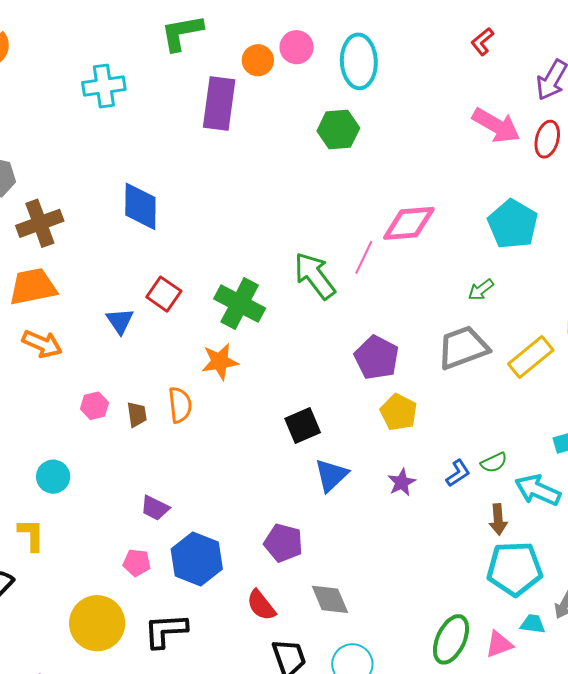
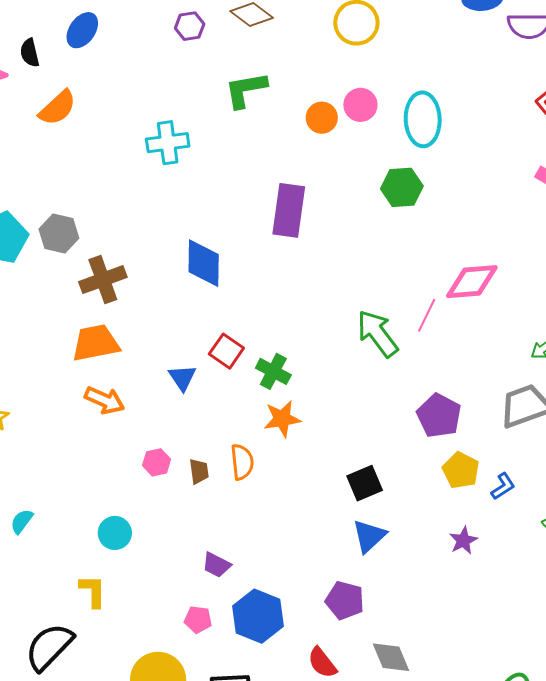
purple rectangle: (219, 104) -> (289, 210), moved
green cross: (240, 304) -> (273, 371), moved, size x0.7
blue L-shape: (458, 473) -> (503, 486), moved
blue triangle: (331, 475) -> (369, 536), moved

